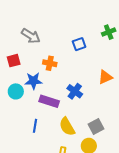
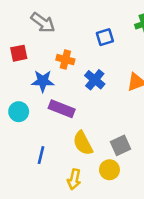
cyan circle: (16, 91) -> (19, 112), moved
blue cross: (75, 91) -> (95, 80), moved
blue line: (35, 126) -> (41, 155), moved

